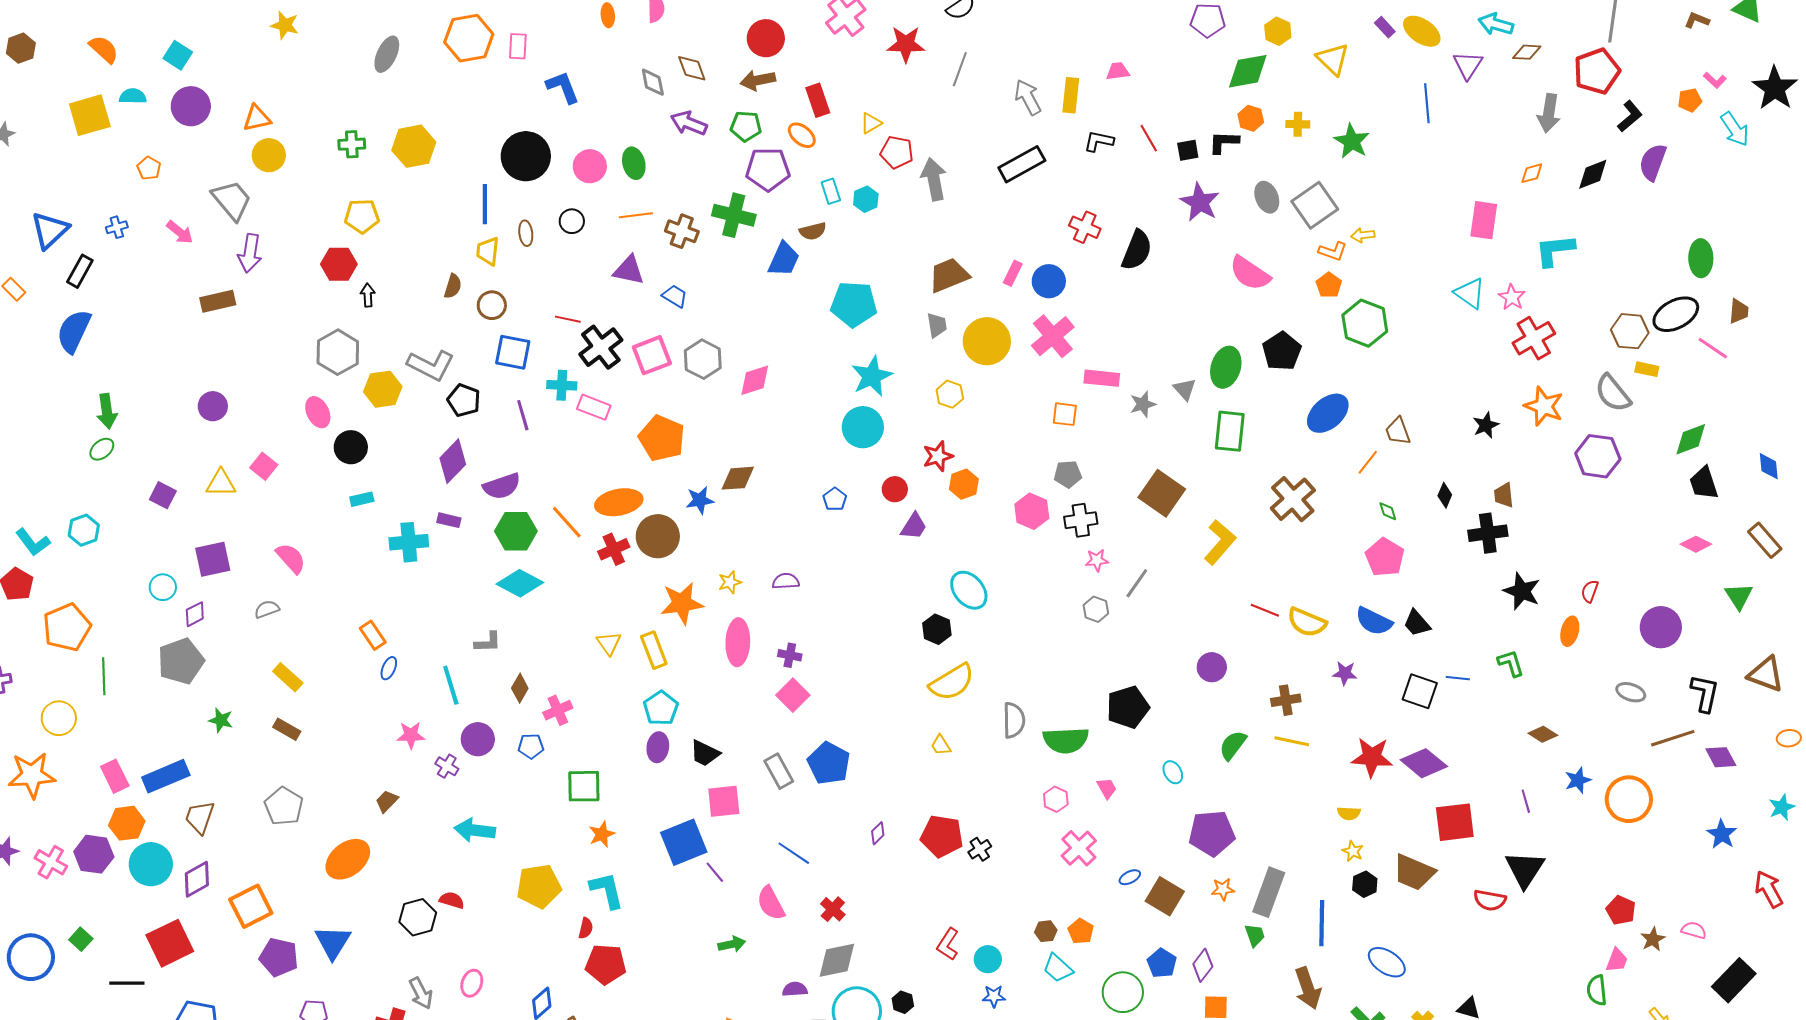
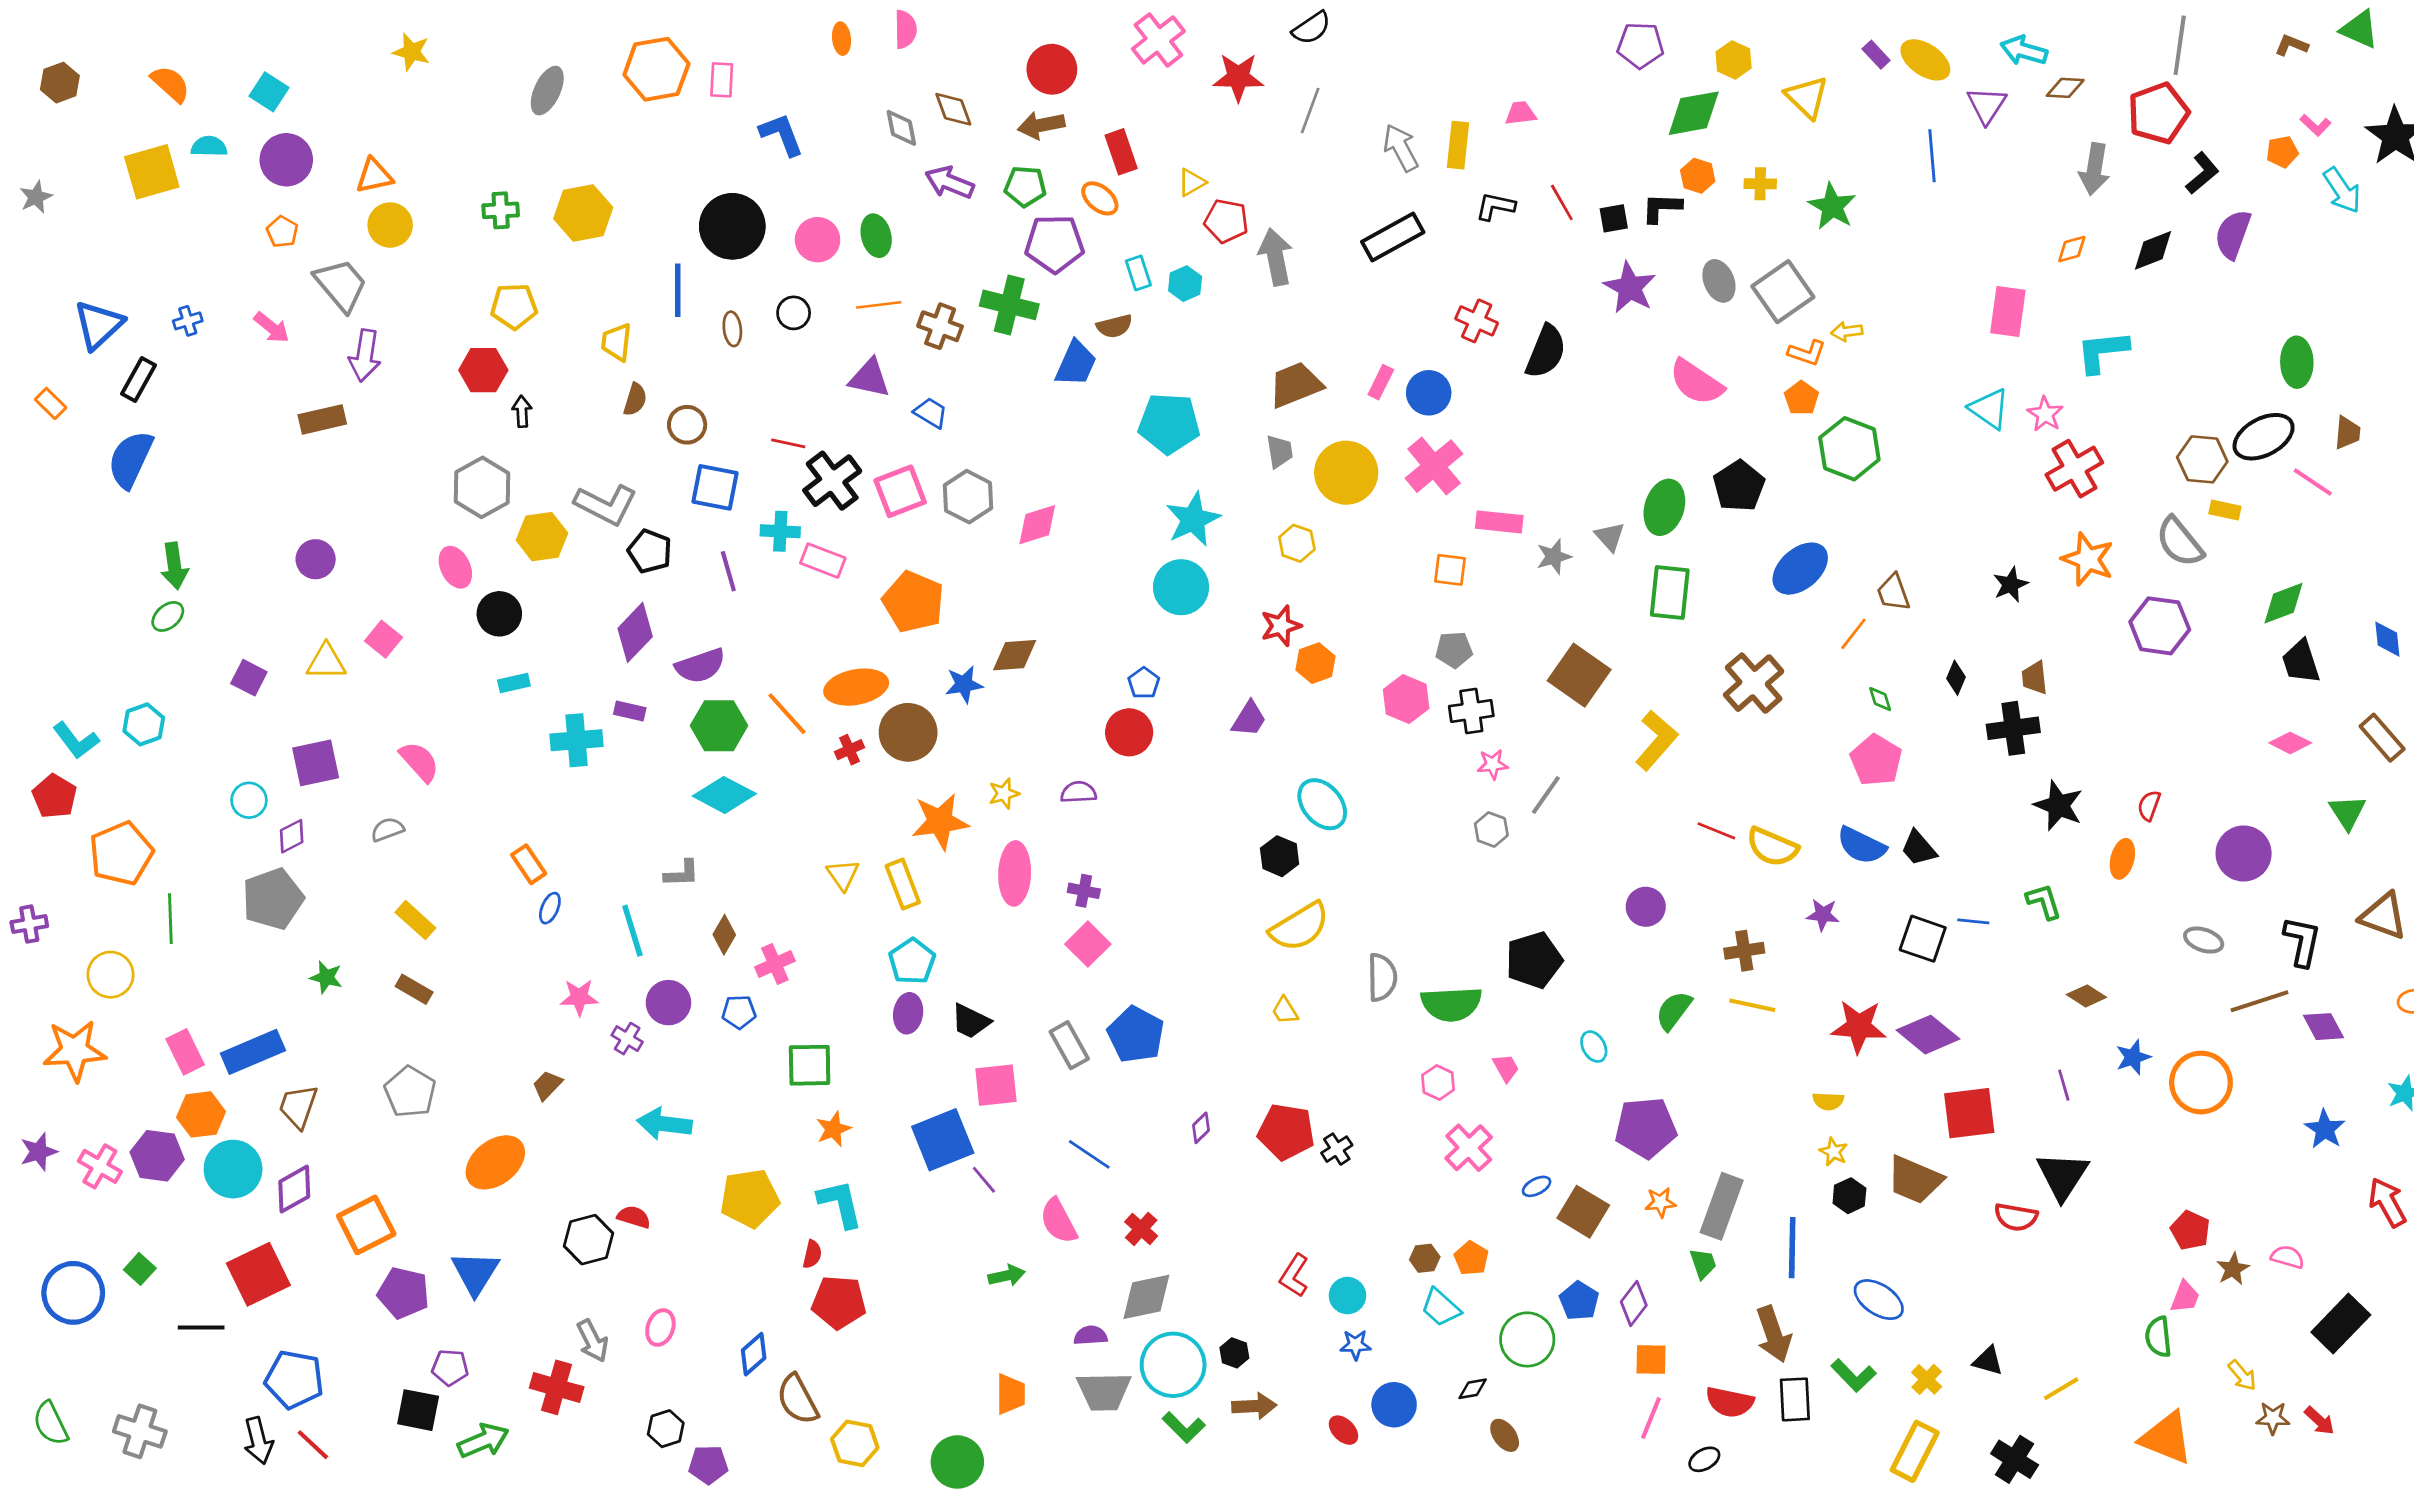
orange pentagon: (149, 168) -> (282, 232), moved
yellow trapezoid: (488, 251) -> (616, 342), moved
red circle: (895, 489) -> (1129, 732), moved, size x1.4
red cross: (614, 549) -> (849, 750), size x0.7

